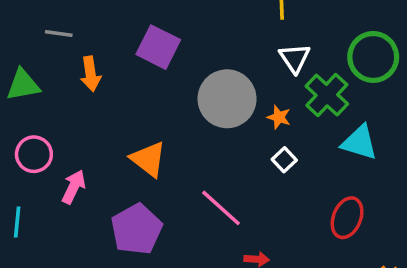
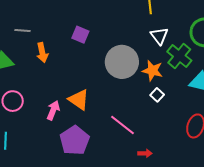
purple square: (158, 47) -> (80, 35), size x0.7
orange star: (279, 117) -> (152, 71), size x1.5
pink arrow: (74, 187) -> (53, 110), moved

